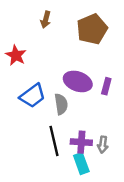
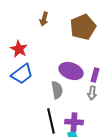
blue trapezoid: (33, 96) -> (22, 74), moved
gray arrow: (103, 145) -> (92, 93), moved

